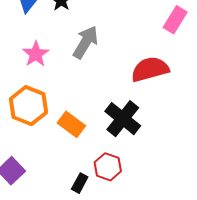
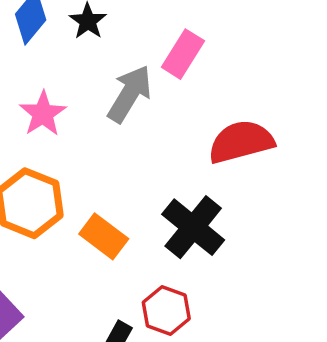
pink rectangle: (175, 20) -> (183, 54), moved

